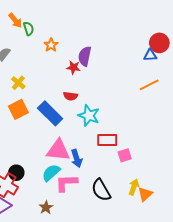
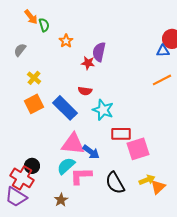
pink square: (125, 155) -> (138, 149), size x1.6
blue arrow: (77, 158) -> (91, 152), turned -36
yellow arrow: (134, 187) -> (147, 180), turned 49

